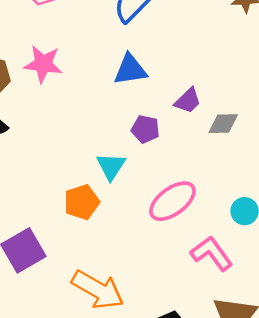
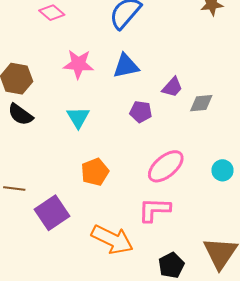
pink star: (43, 64) -> (78, 64), moved
cyan triangle: (111, 166) -> (78, 117), moved
pink L-shape: (212, 253) -> (154, 210), moved, turned -48

